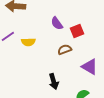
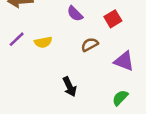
red square: (77, 31) -> (113, 19), moved
black arrow: (54, 81) -> (70, 87), moved

